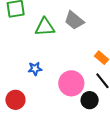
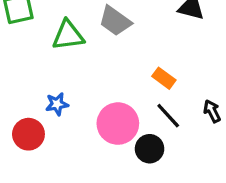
red circle: (15, 100) -> (28, 134), moved

